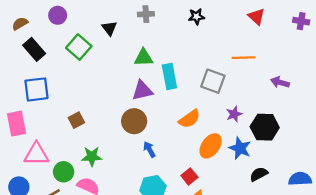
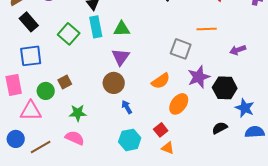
green square: (79, 47) -> (69, 34), moved
cyan rectangle: (169, 76) -> (96, 27), moved
purple arrow: (280, 82) -> (238, 50), turned -35
purple triangle: (142, 91) -> (121, 57), turned -42
purple star: (234, 114) -> (199, 77), size x1.6
blue star: (240, 148) -> (245, 108), moved
green circle: (64, 172) -> (46, 91), moved

